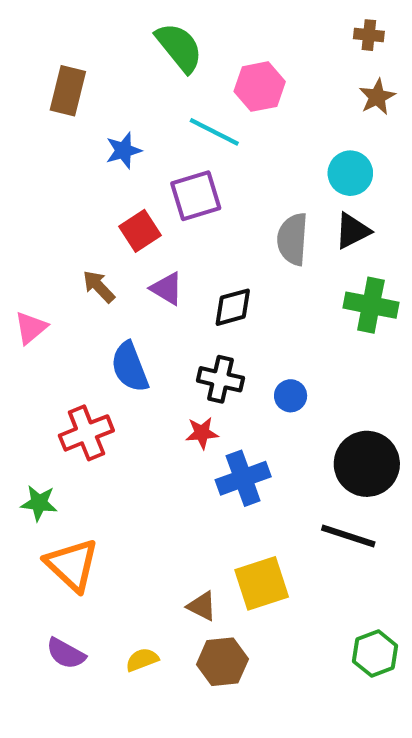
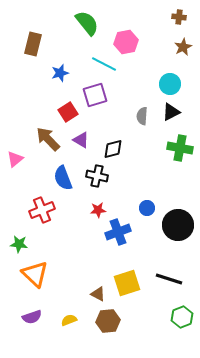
gray semicircle: (293, 239) -> (142, 116), size x0.7
brown arrow: (99, 287) -> (48, 139), size x1.5
black cross: (220, 379) -> (97, 176), moved
blue circle: (291, 396) -> (147, 208), moved
black line: (348, 536) -> (169, 279), moved
purple semicircle: (66, 654) -> (32, 317), turned -48

